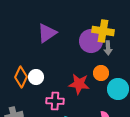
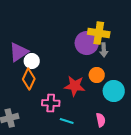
purple triangle: (47, 33) -> (19, 52), moved
orange diamond: (21, 77) -> (29, 79), moved
white circle: (36, 77) -> (32, 61), moved

